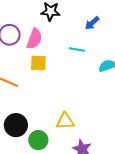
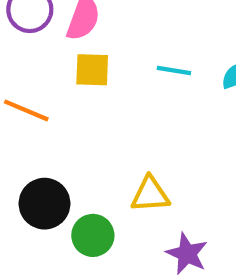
cyan line: (77, 50) -> (174, 70), moved

